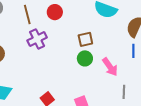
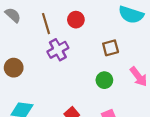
green circle: (85, 58) -> (104, 80), moved

